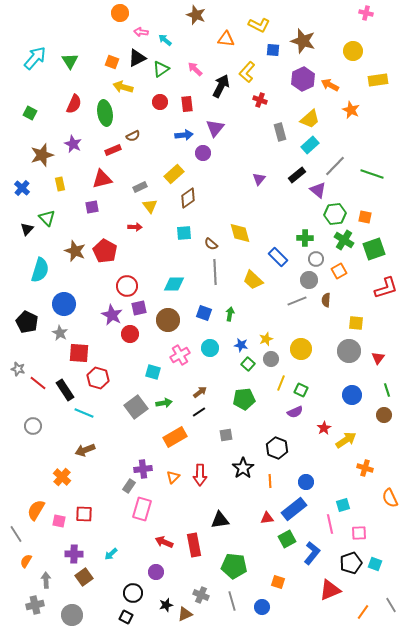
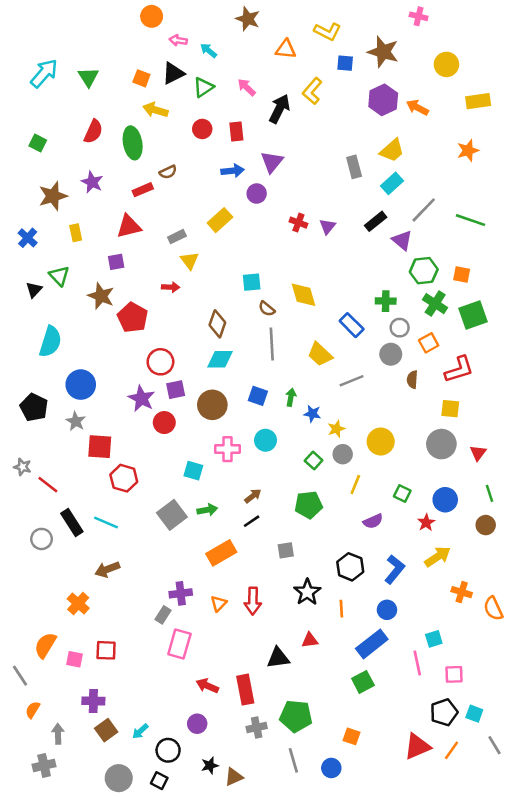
pink cross: (366, 13) -> (419, 16), moved
red cross: (260, 100) -> (298, 223), moved
orange star: (351, 110) -> (468, 150), moved, turned 30
brown diamond: (188, 198) -> (217, 324), moved, turned -35
cyan square: (184, 233) -> (252, 282), moved
brown star: (75, 251) -> (101, 296), moved
red L-shape: (386, 288) -> (459, 369), moved
gray line: (297, 301) -> (352, 381), moved
blue star: (241, 345) -> (312, 414), moved
pink cross: (180, 355) -> (228, 449), turned 30
black rectangle: (65, 390) -> (72, 523), moved
green square: (301, 390) -> (402, 493), moved
red star: (324, 428) -> (426, 523), moved
orange semicircle: (390, 498) -> (493, 609), moved
red triangle: (267, 518) -> (310, 640), moved
blue L-shape: (312, 553) -> (395, 569), moved
cyan arrow: (111, 554) -> (140, 731), moved
gray cross: (201, 595) -> (257, 728), moved, turned -35
gray line: (391, 605) -> (495, 745), moved
orange line: (363, 612) -> (452, 750), moved
gray circle: (72, 615) -> (119, 778), moved

